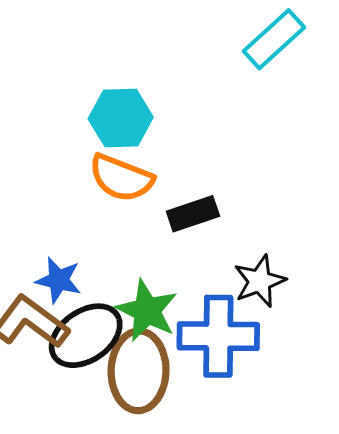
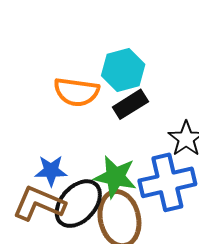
cyan hexagon: (121, 118) -> (123, 70), moved

